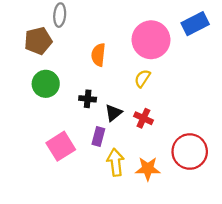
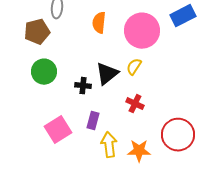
orange semicircle: (98, 55) -> (99, 23), moved
black triangle: (113, 113) -> (107, 74), moved, size x1.4

